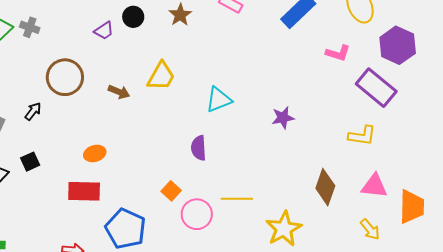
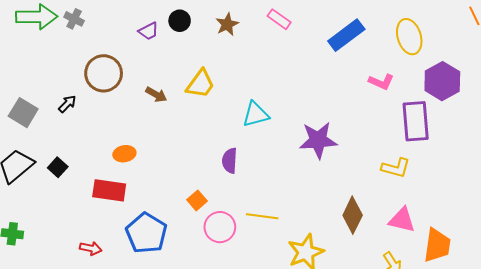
purple rectangle: (376, 88) -> (416, 121), turned 39
purple star: (283, 118) -> (318, 140), size x1.6
black square: (30, 162) -> (58, 167), moved, turned -30

